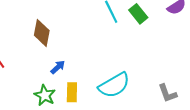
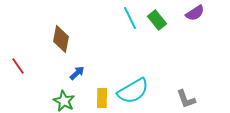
yellow rectangle: (72, 92) -> (102, 98), moved

